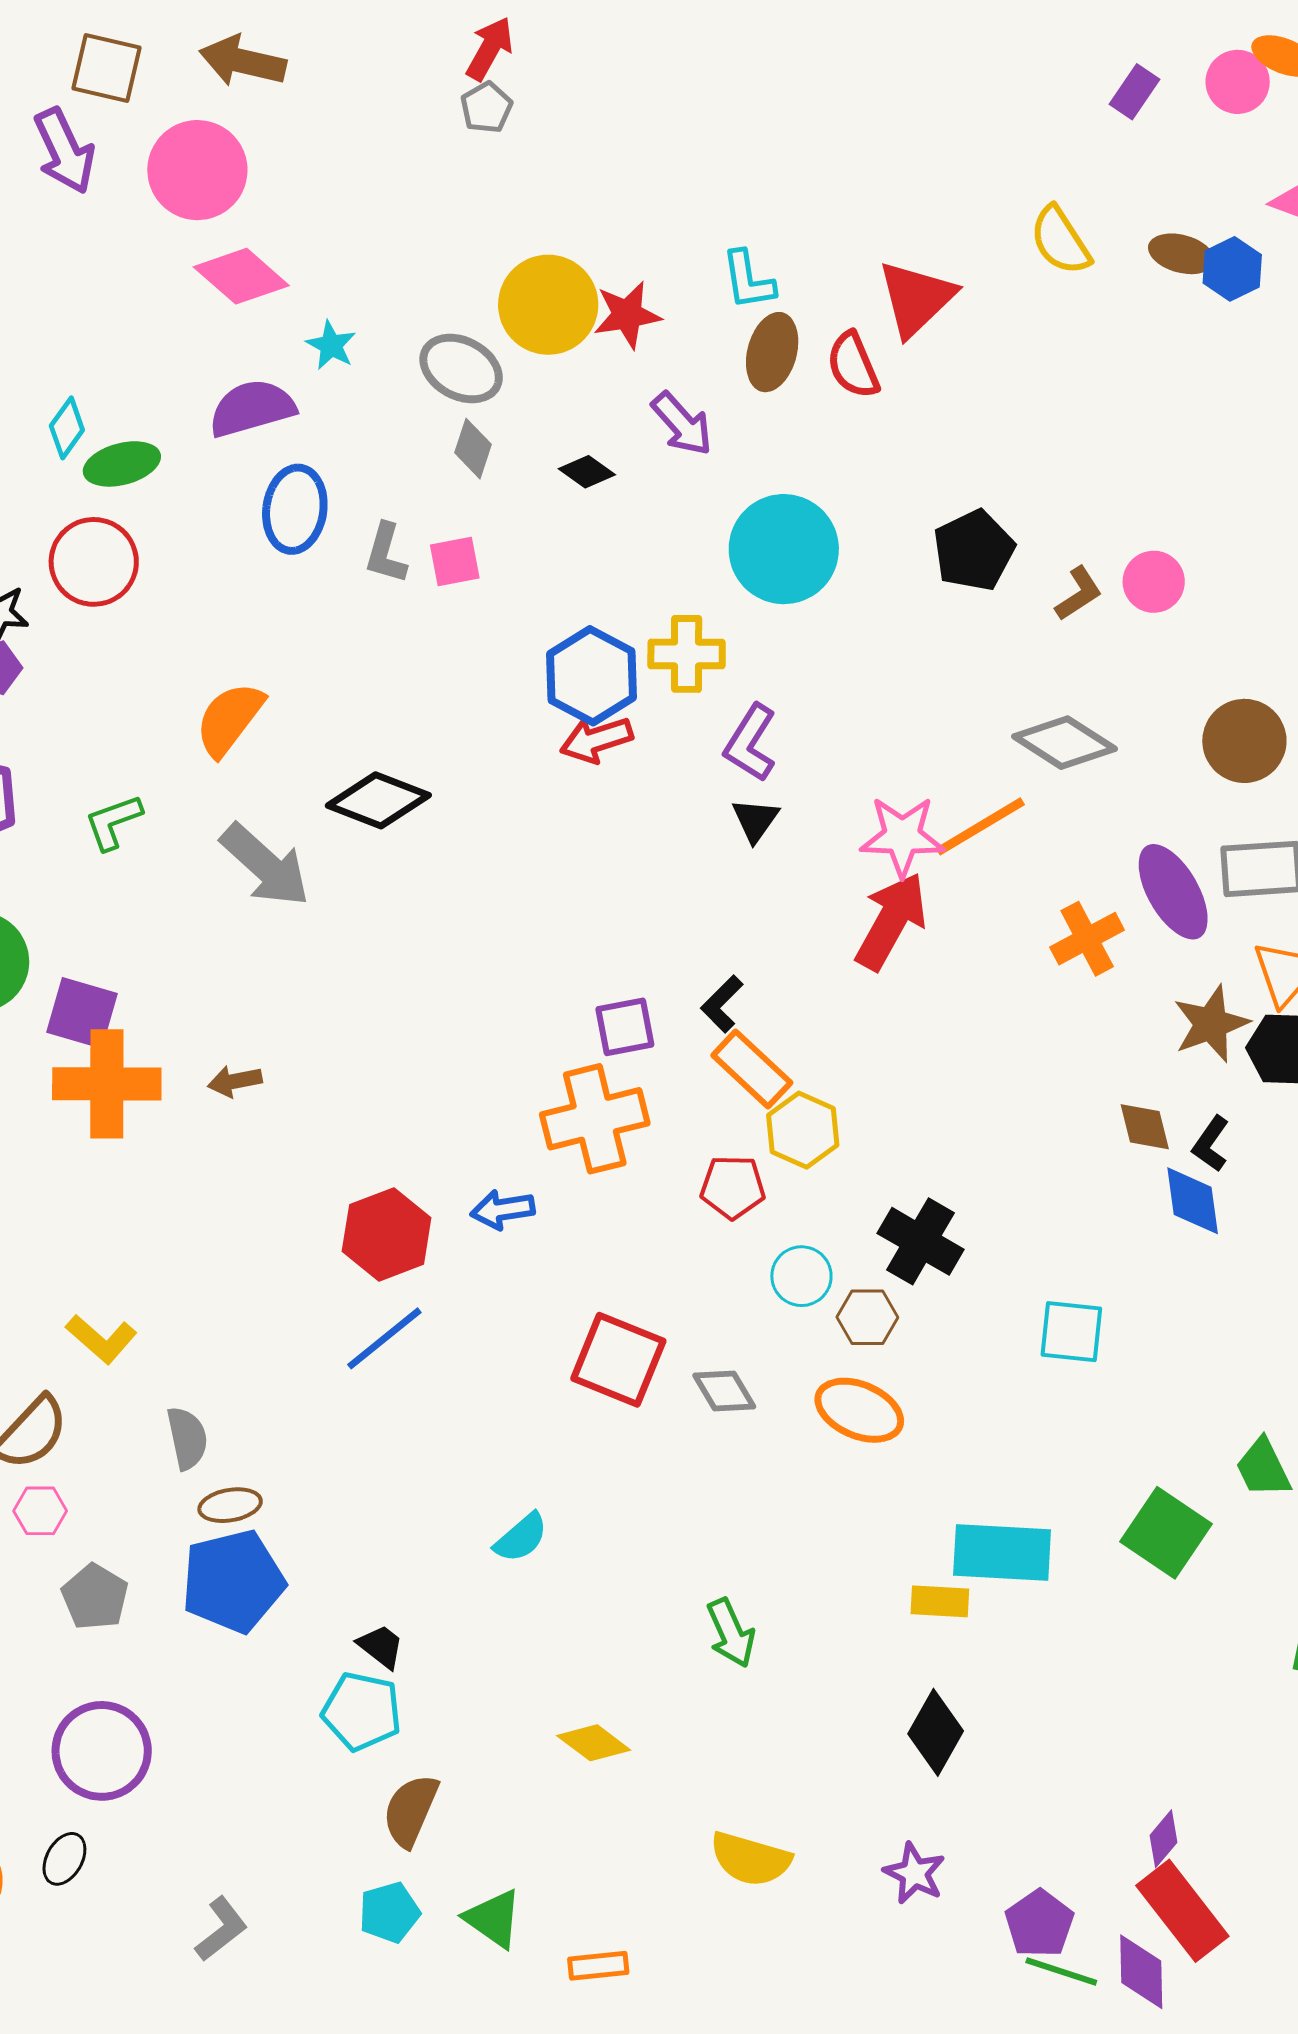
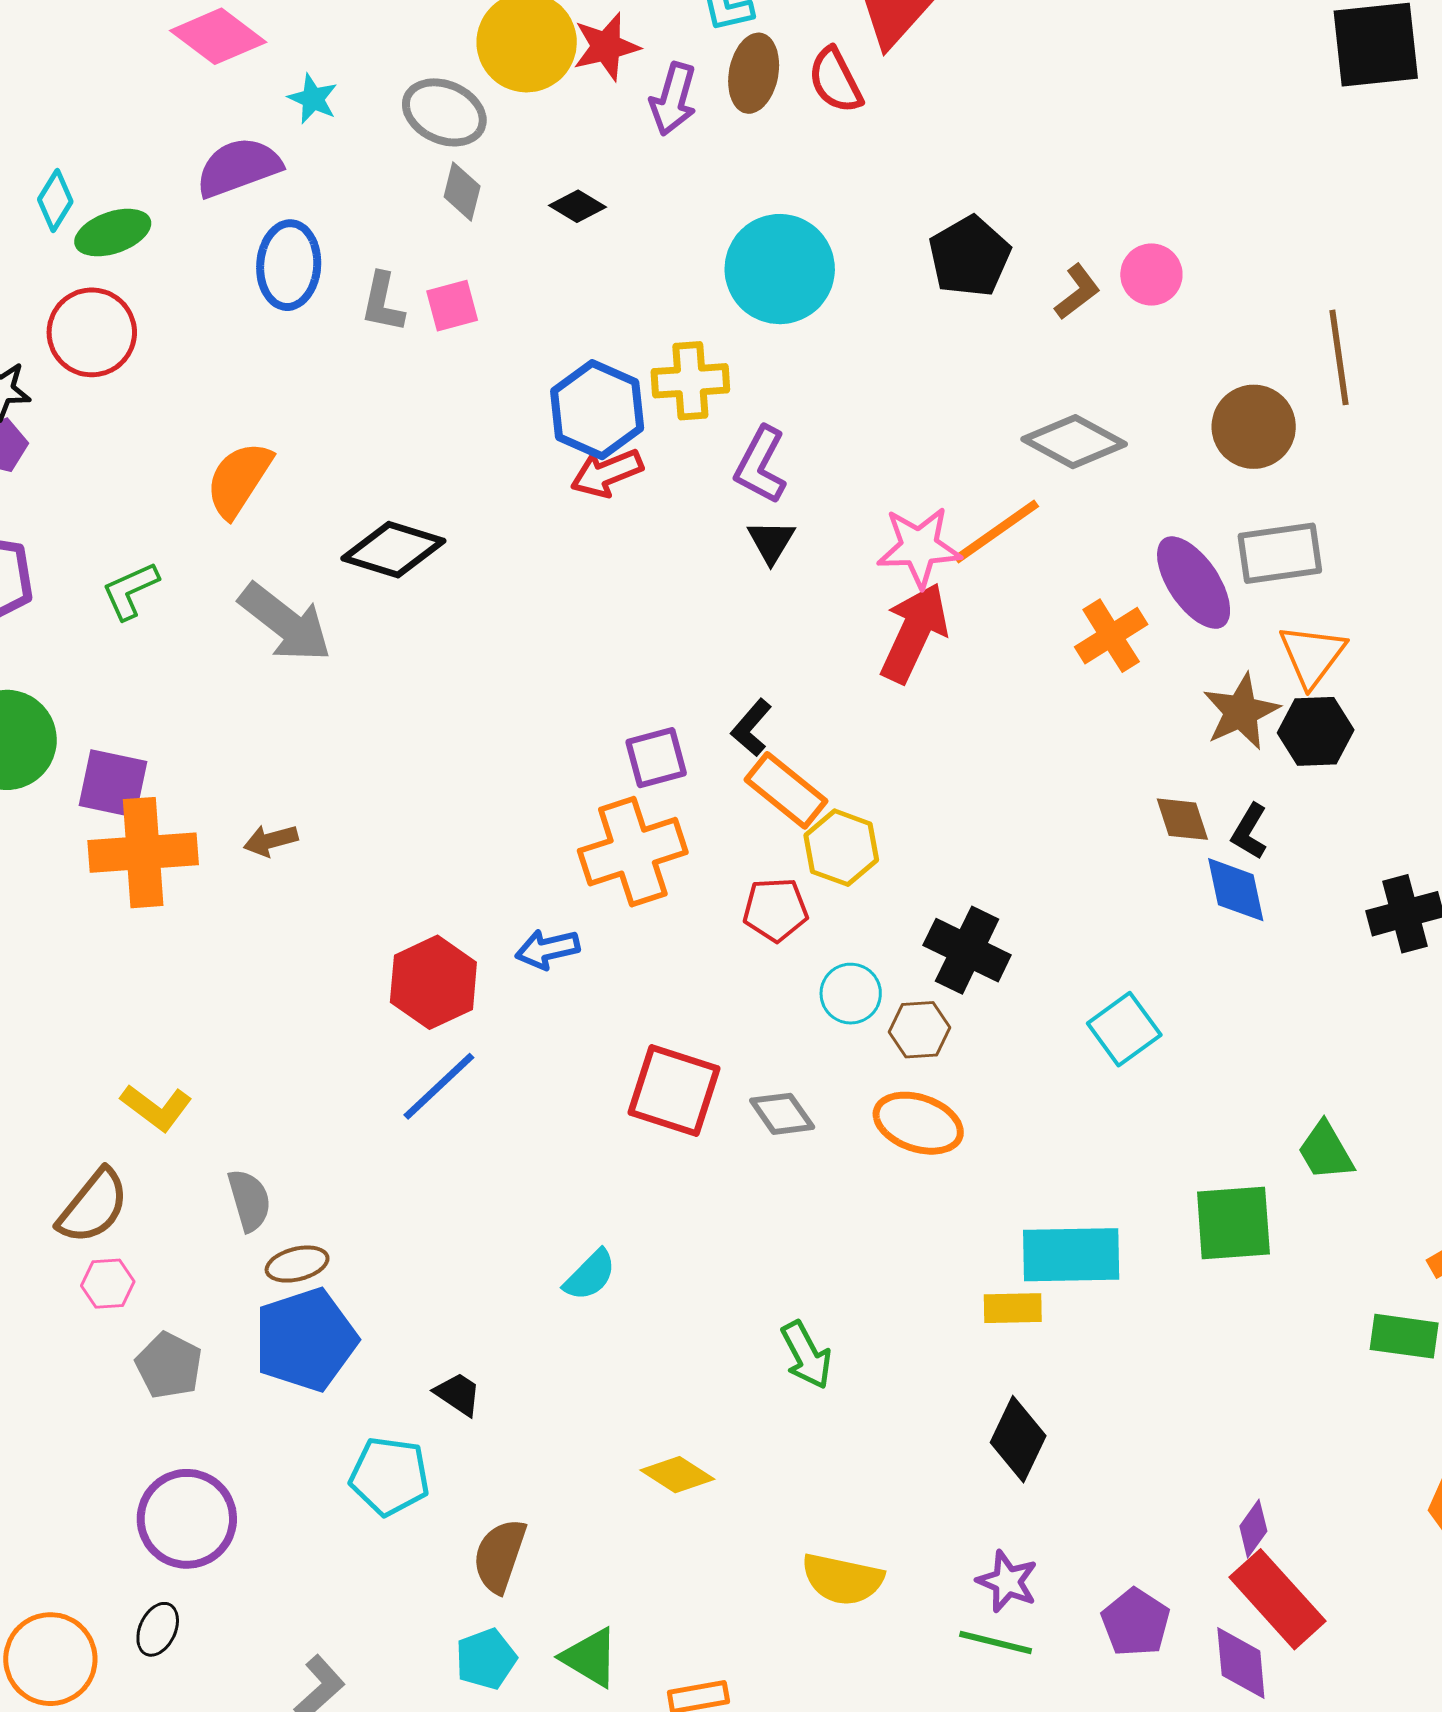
purple arrow: (682, 424) -> (673, 99), moved, turned 62
cyan square: (1071, 1332) -> (1124, 1029), turned -38
green square: (1166, 1533) -> (1233, 1223), turned -34
cyan pentagon: (362, 1711) -> (390, 1476), moved
green line: (1061, 1972) -> (996, 1642), moved

